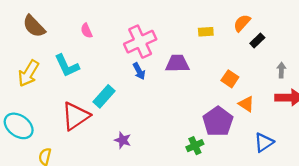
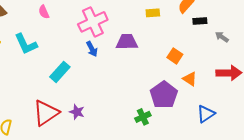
black rectangle: (257, 41) -> (200, 21), turned 40
gray arrow: (281, 70) -> (222, 37), moved, turned -56
red triangle: (76, 116) -> (46, 113), moved

